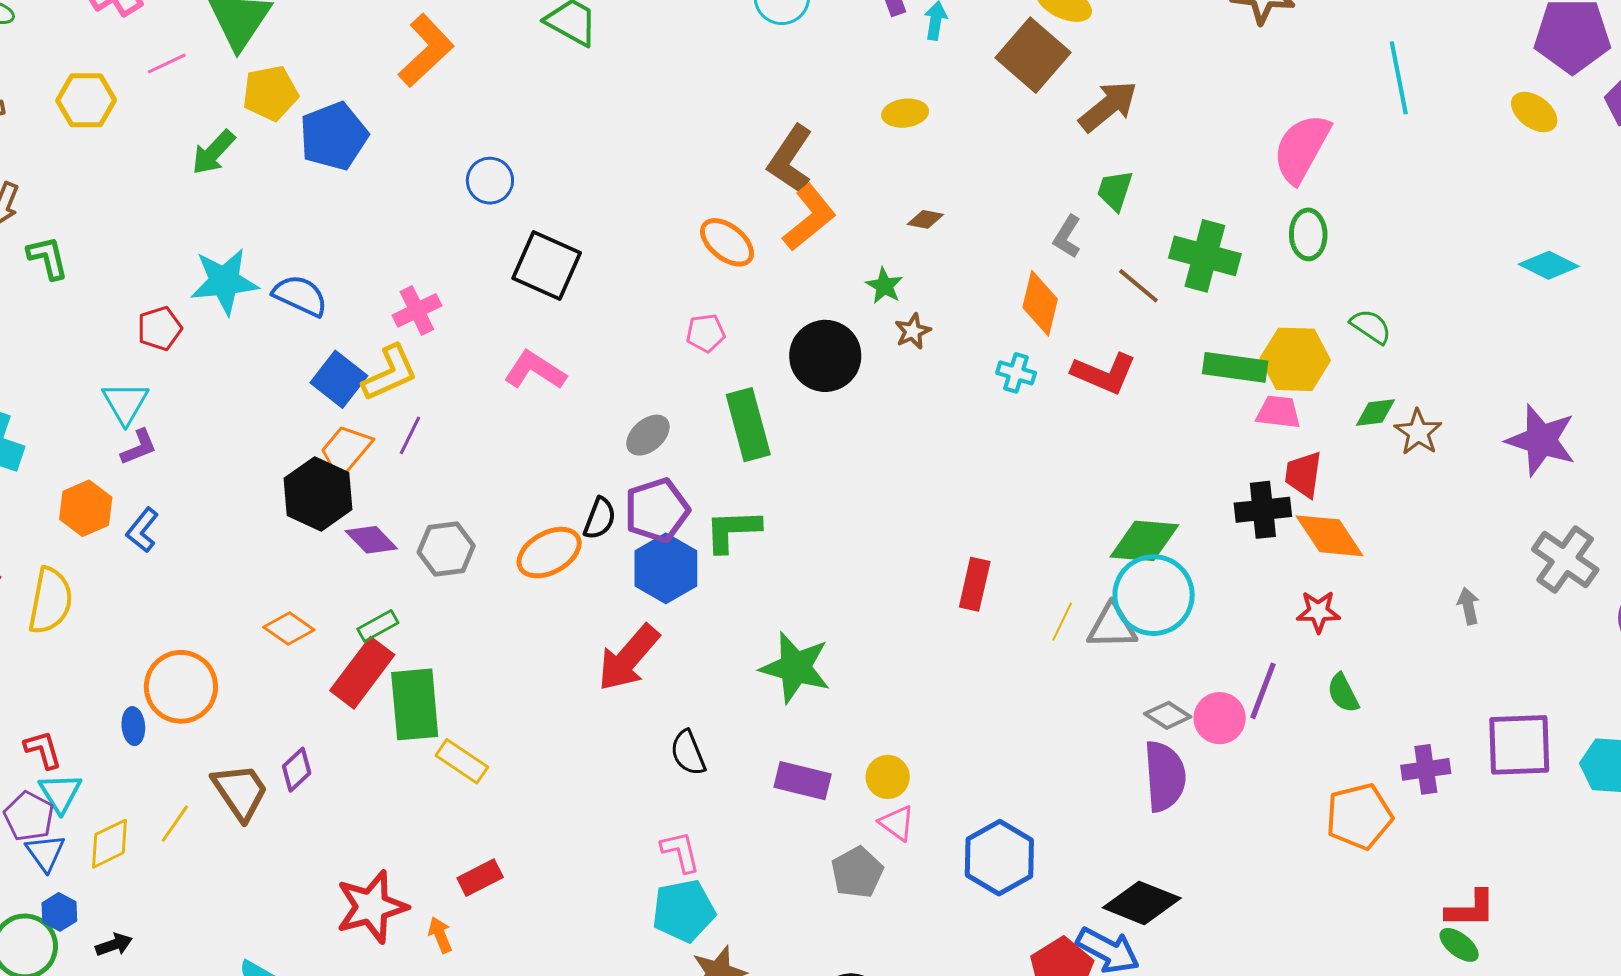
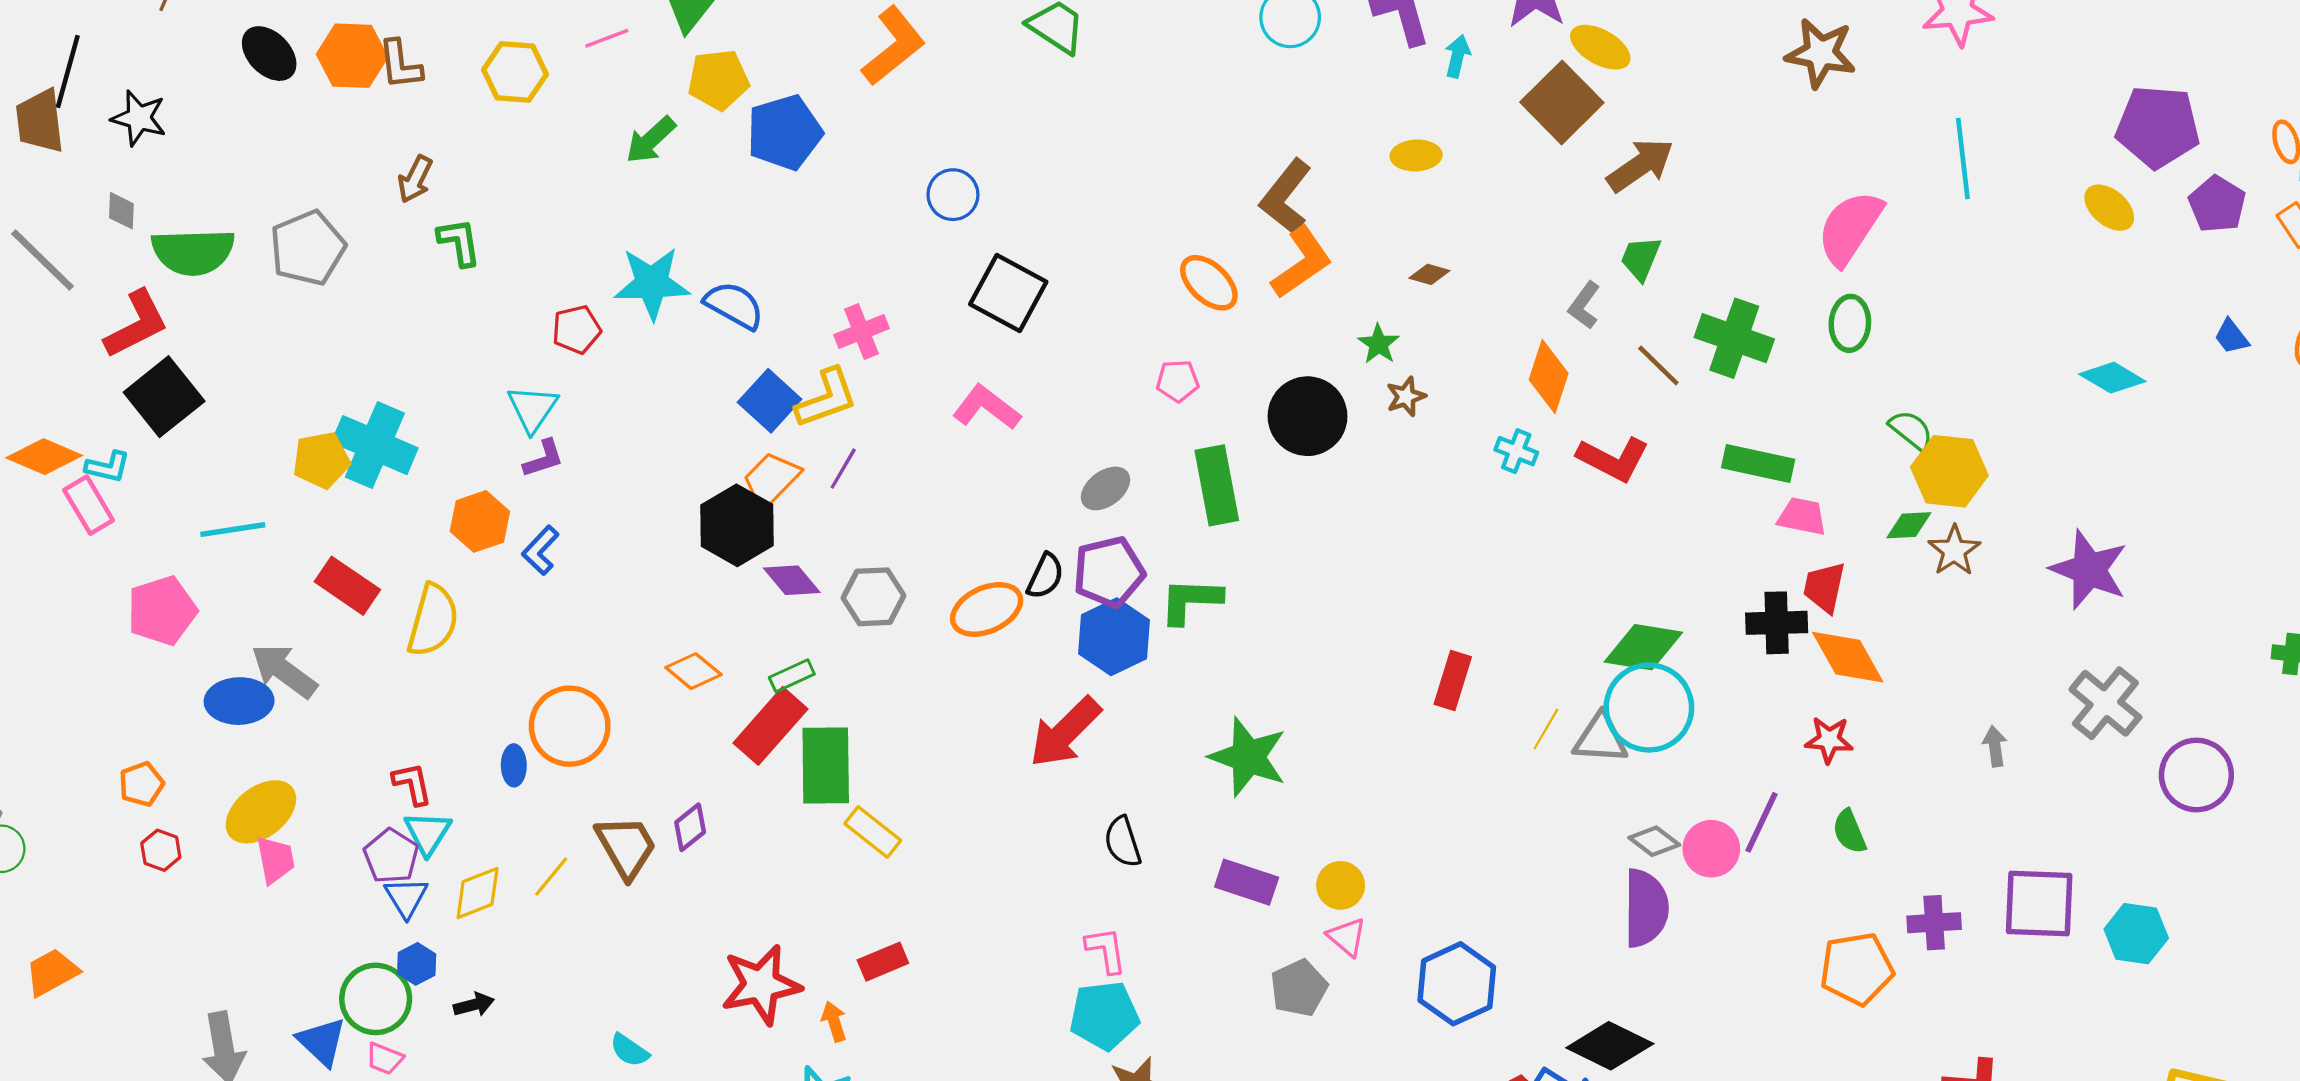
yellow hexagon: (1295, 359) -> (1949, 471), moved

